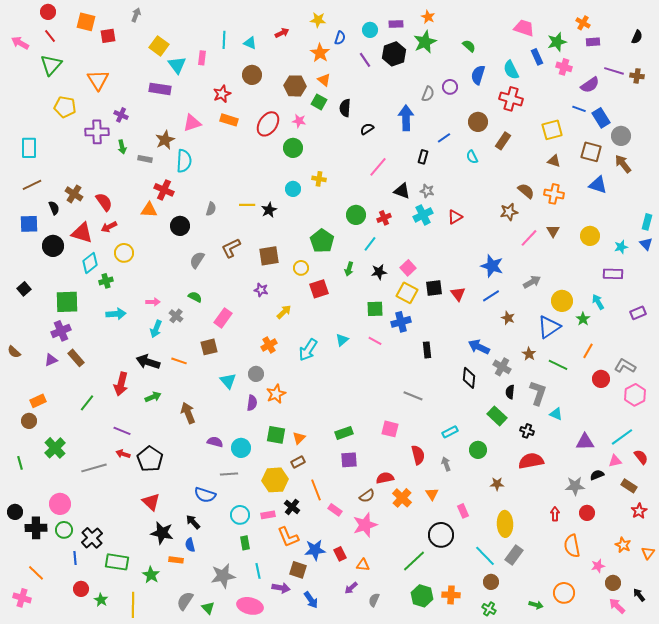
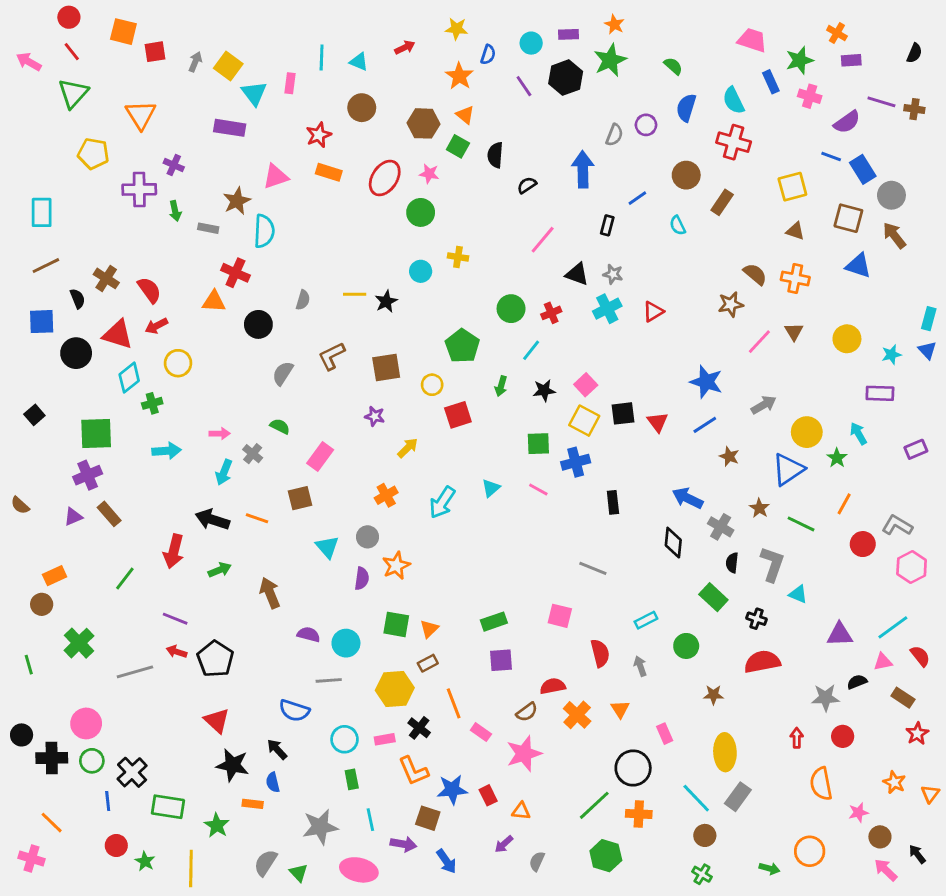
gray arrow: (136, 15) -> (195, 62), moved
orange cross: (451, 595) -> (639, 814), moved

